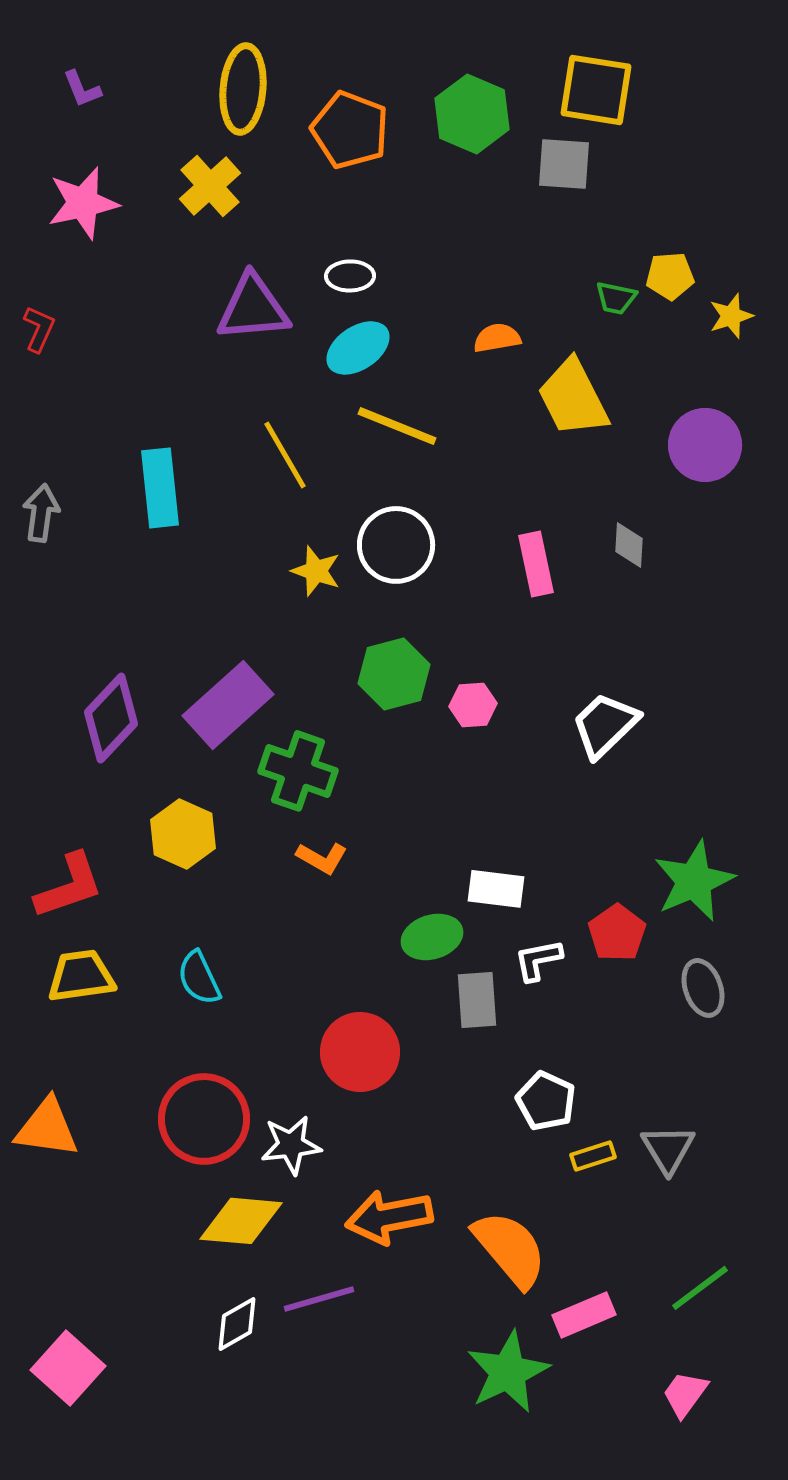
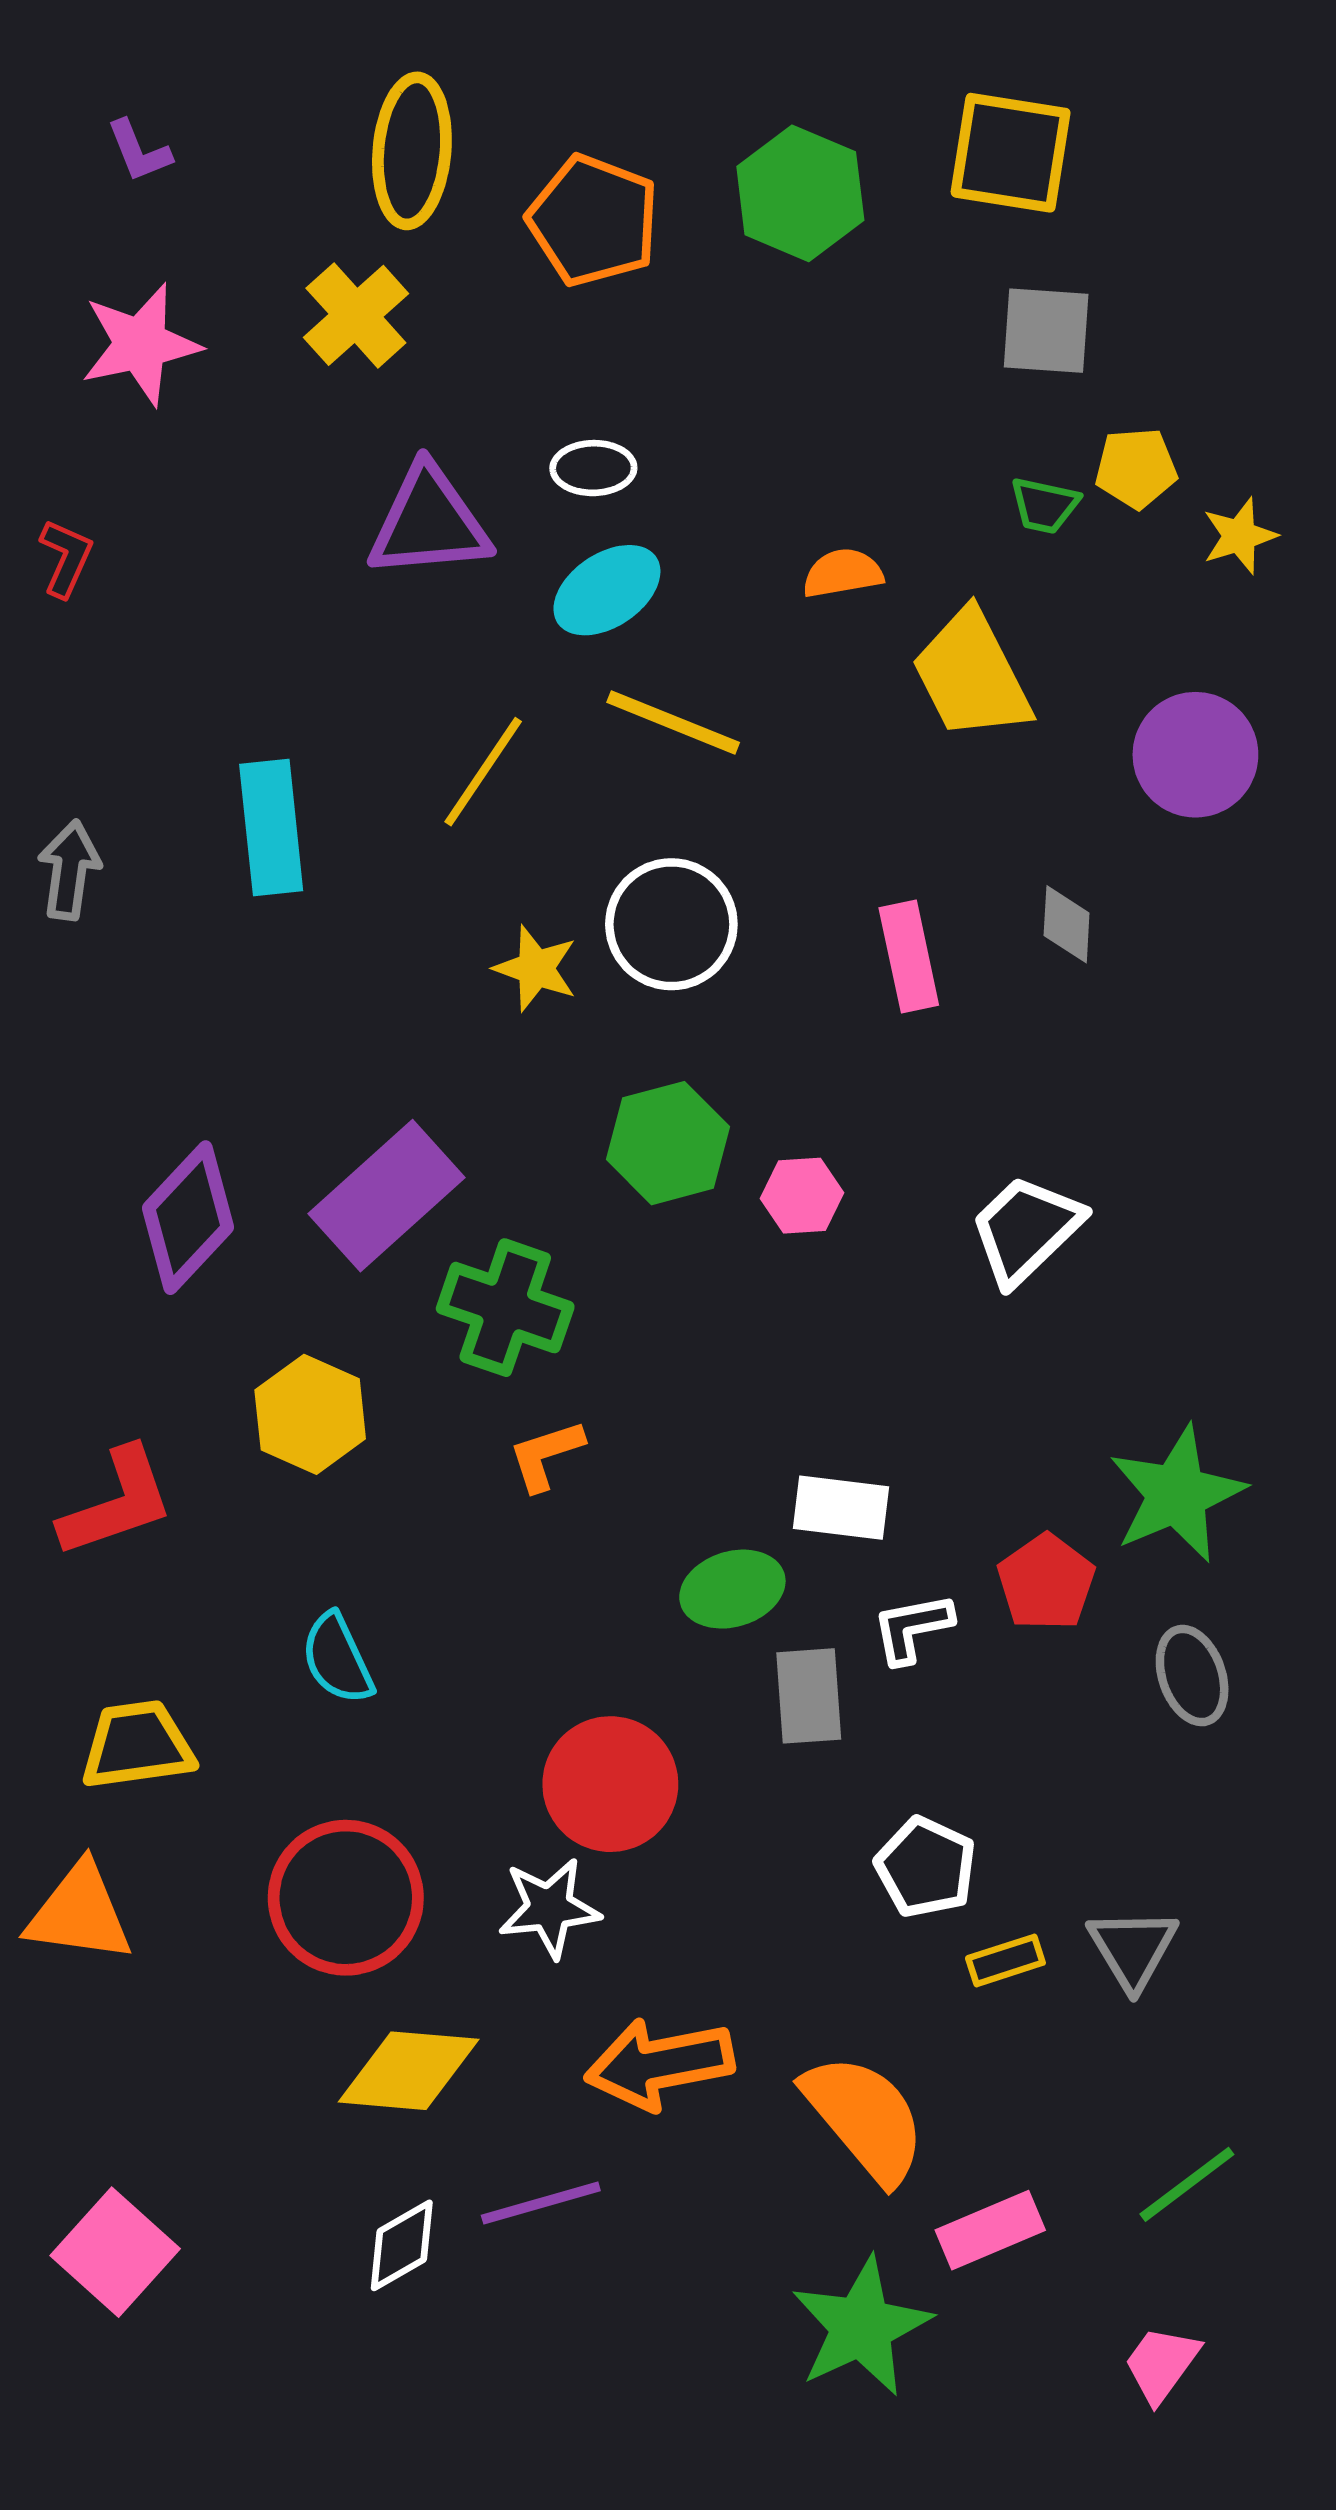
gray square: (564, 164) -> (1046, 331), moved
yellow line: (285, 455) -> (483, 772), turned 64
orange L-shape: (322, 858) -> (546, 1455), turned 132
yellow trapezoid: (81, 976) -> (137, 1745), moved
white star: (291, 1145) -> (549, 1908), moved
pink square: (68, 1368) -> (115, 2252), moved

